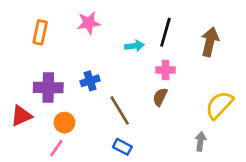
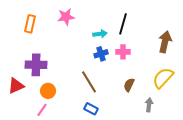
brown arrow: (210, 42) -> (165, 42), moved
blue cross: (90, 81) -> (101, 54), moved
brown semicircle: (160, 97) -> (129, 85), moved

